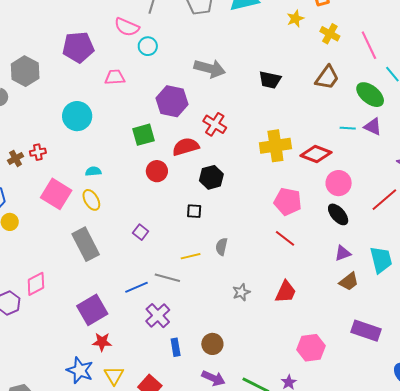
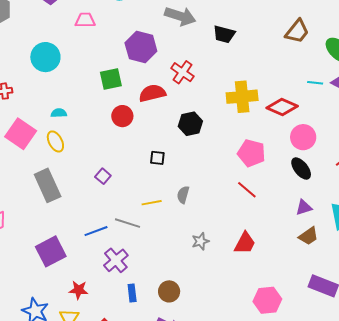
black trapezoid: (270, 80) -> (224, 34), moved
black hexagon: (211, 177) -> (190, 124), moved
red star: (102, 342) -> (79, 290), moved

